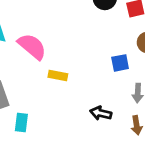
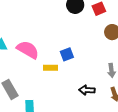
blue square: (120, 63) -> (67, 54), moved

